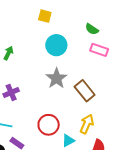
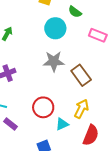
green semicircle: (92, 29) -> (75, 12), moved
gray star: (57, 78) -> (54, 61), turned 30

